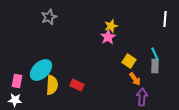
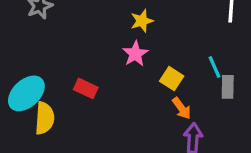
pink star: (108, 37) -> (135, 54), moved
gray rectangle: (155, 66) -> (228, 87), moved
red rectangle: (77, 85) -> (86, 88), moved

